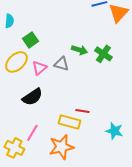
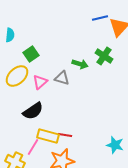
green cross: (103, 54) -> (104, 56), moved
red line: (82, 111) -> (65, 135), moved
yellow rectangle: (69, 122) -> (48, 136), moved

